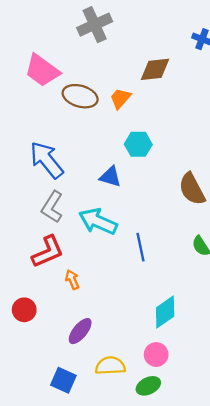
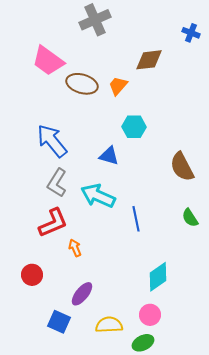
blue square: (63, 380) -> (59, 322), moved

